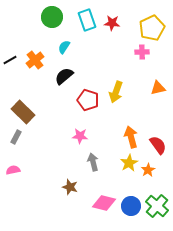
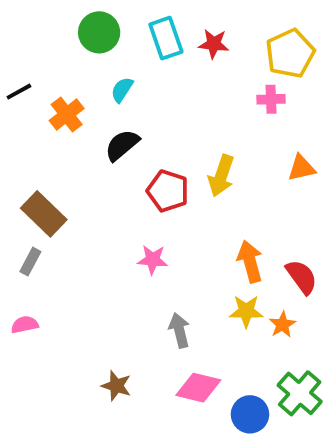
black line: (10, 60) -> (19, 92), moved
gray arrow: (93, 162) -> (179, 330), moved
yellow star: (129, 163) -> (246, 311), turned 30
brown star: (70, 187) -> (116, 386), moved
blue circle: (131, 206) -> (250, 414), moved

